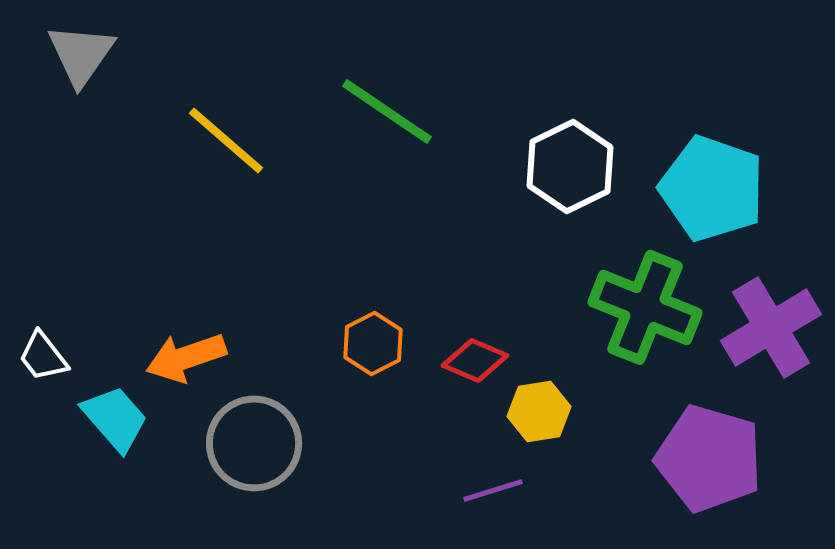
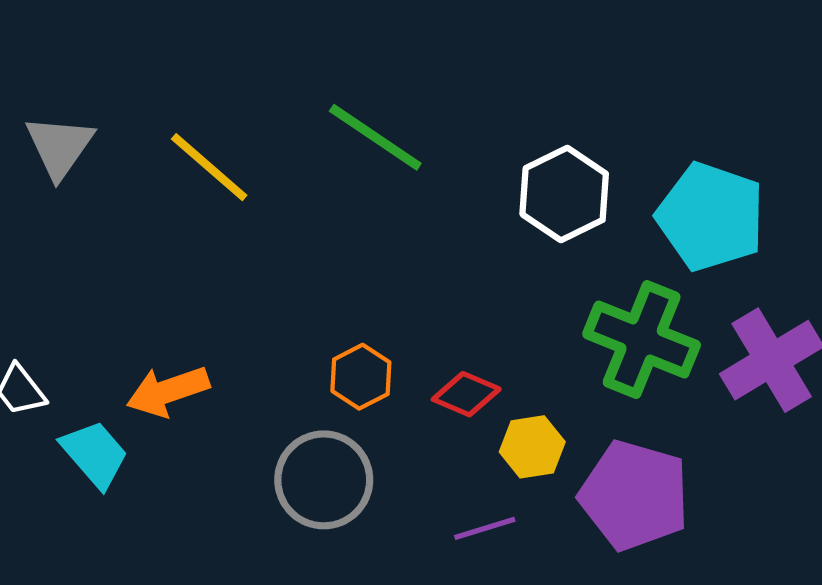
gray triangle: (81, 54) -> (60, 147), moved
gray circle: (254, 443) -> (324, 480), moved
purple pentagon: (709, 458) -> (634, 495), moved

